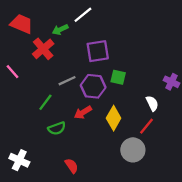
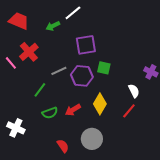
red cross: (43, 49) -> (29, 52), moved
red arrow: (83, 112) -> (73, 110), moved
gray circle: (133, 150) -> (92, 139), moved
white cross: (19, 160) -> (16, 128), moved

